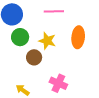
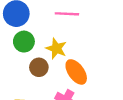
orange ellipse: (78, 37) -> (76, 72), moved, turned -45

